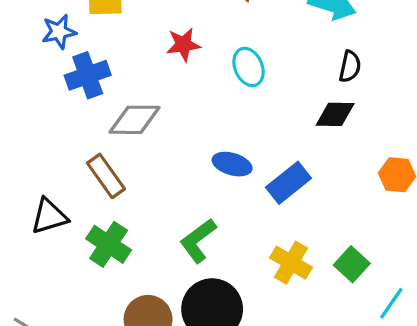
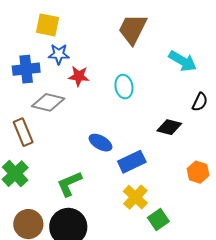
blue star: (59, 32) -> (59, 54), moved
red star: (183, 45) -> (79, 76), moved
black semicircle: (350, 67) -> (200, 102), moved
yellow cross: (291, 263) -> (135, 197), moved

